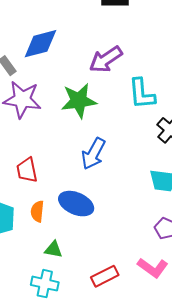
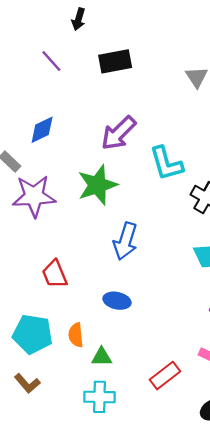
blue diamond: (40, 44) -> (42, 130), size x0.7
blue ellipse: (76, 204) -> (117, 301), size x0.7
orange semicircle: (37, 211) -> (76, 335), moved

